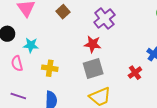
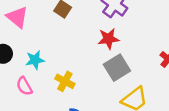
yellow cross: (50, 68) -> (65, 81), turned 35

